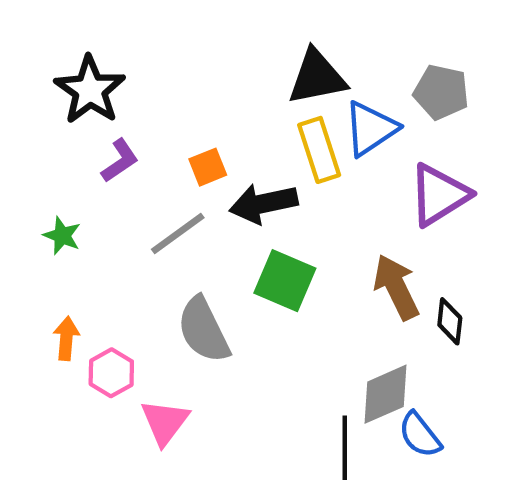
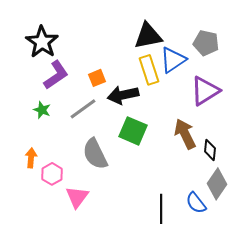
purple L-shape: (120, 161) -> (56, 75), size x1.4
green star: (62, 236) -> (42, 110), moved
gray diamond: (386, 394) -> (217, 184), moved, turned -32

